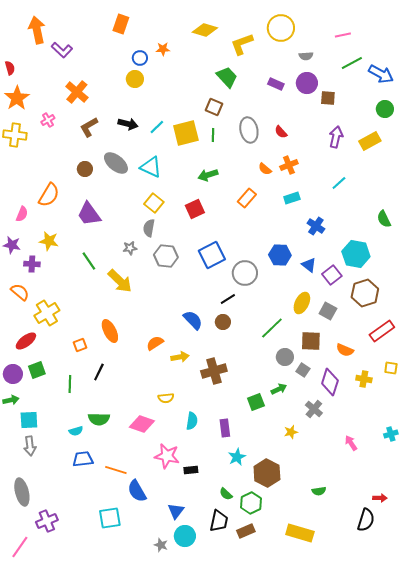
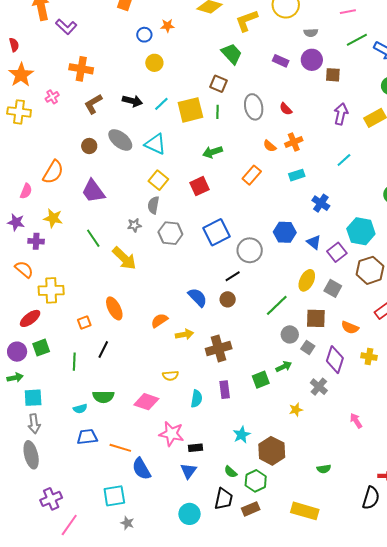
yellow circle: (135, 79) -> (154, 63), moved
orange cross: (77, 92) -> (81, 69), turned -30
yellow cross: (47, 313) -> (51, 290), turned 30
purple rectangle: (225, 428) -> (225, 390), moved
gray ellipse: (22, 492) -> (31, 455), moved
blue triangle: (176, 511) -> (188, 471), moved
gray star: (161, 545) -> (127, 523), moved
pink line: (20, 547) -> (69, 525), moved

